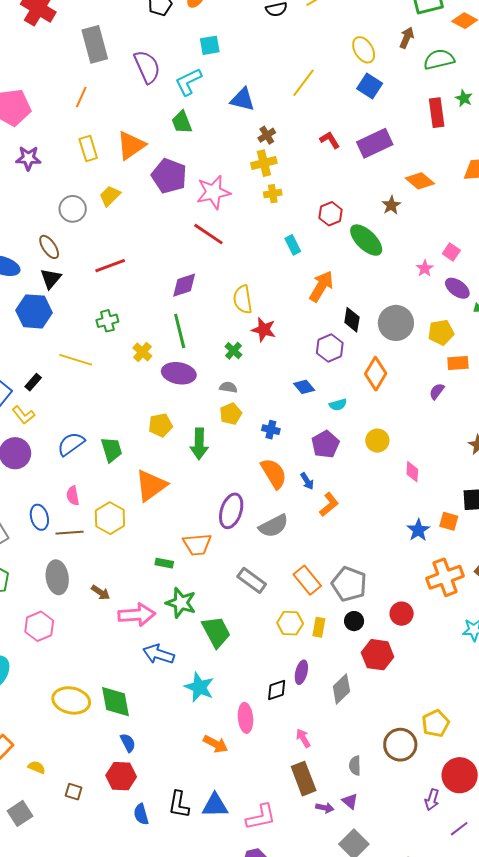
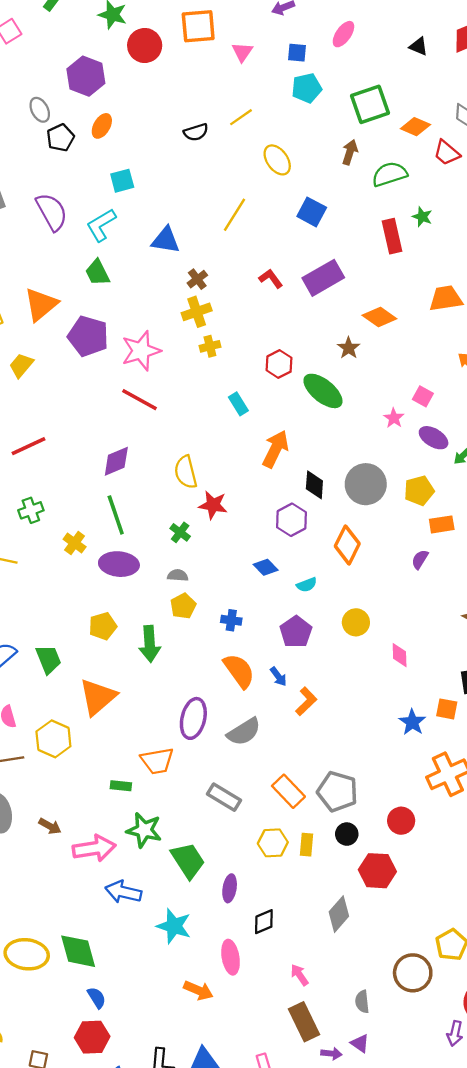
yellow ellipse: (364, 50) -> (277, 160), moved
purple ellipse: (301, 672) -> (230, 888), moved

